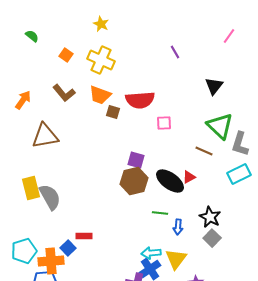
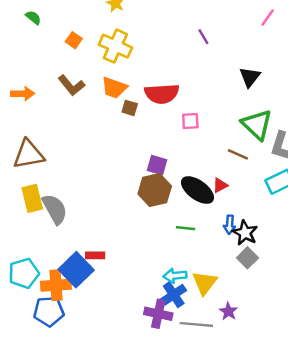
orange arrow: (23, 100) -> (23, 94), turned 54
brown triangle: (45, 136) -> (29, 154), moved
blue arrow: (178, 227) -> (230, 225), moved
blue square: (68, 248) -> (76, 270), size x1.8

